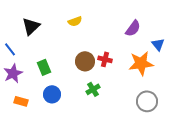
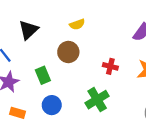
brown circle: (85, 61) -> (68, 52), moved
green cross: (93, 89) -> (97, 100), size x1.5

